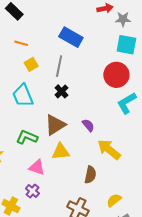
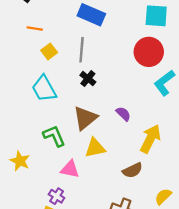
green L-shape: (27, 137) -> (54, 136), turned 50
yellow arrow: (109, 149) -> (150, 139), turned 85
brown semicircle: (90, 175) -> (132, 170), turned 60
purple cross: (32, 191) -> (57, 196), moved

